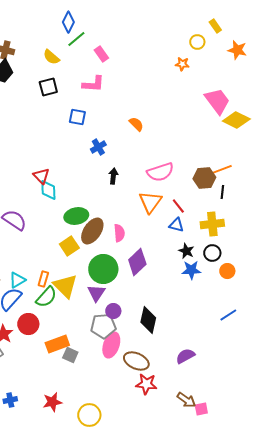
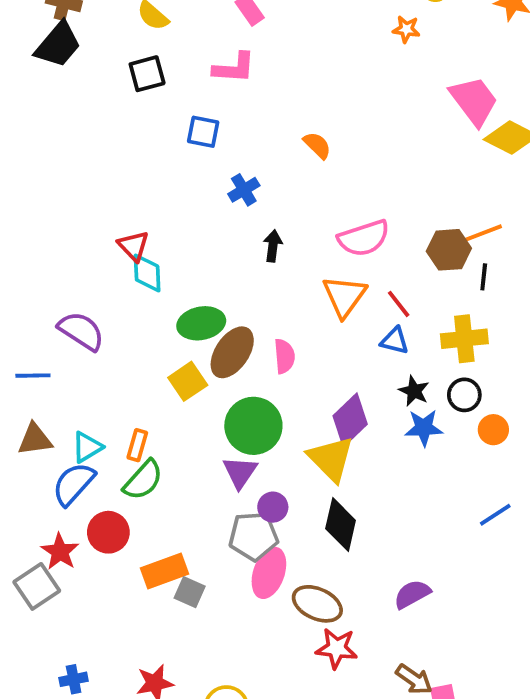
purple diamond: (137, 262) -> (350, 420), moved
yellow triangle: (65, 286) -> (331, 459), moved

